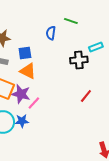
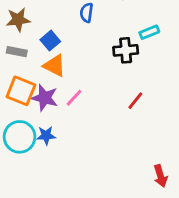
blue square: (25, 53) -> (50, 41), turned -32
pink line: (34, 103) -> (74, 98), moved

